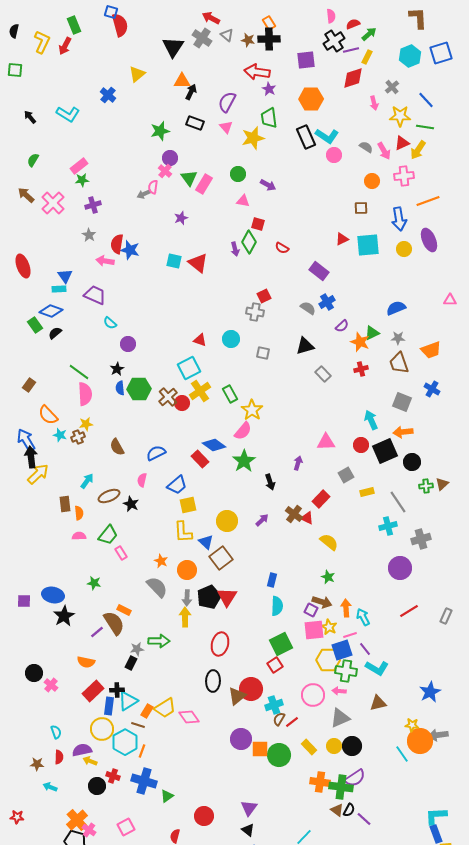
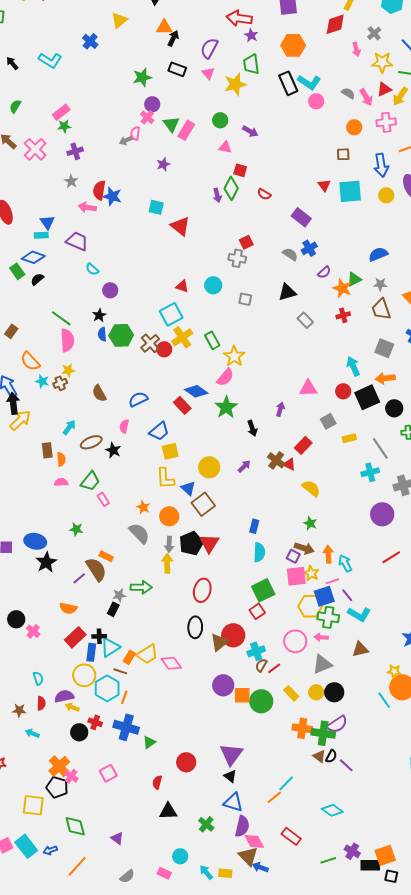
red triangle: (342, 239) -> (324, 185), turned -40
red triangle: (198, 263) -> (180, 226), moved
purple triangle: (249, 808) -> (231, 754), size x1.4

